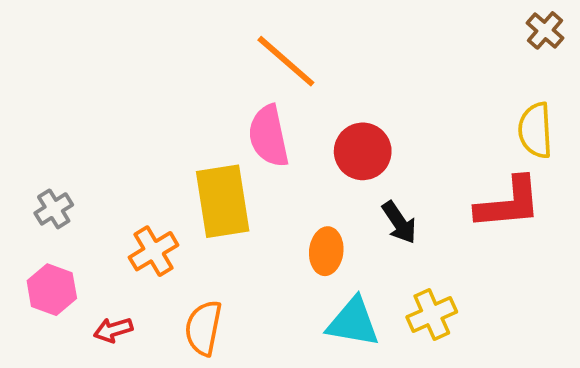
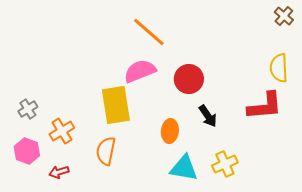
pink semicircle: (269, 136) -> (140, 71), turned 80
orange cross: (154, 251) -> (62, 131), moved
orange semicircle: (203, 328) -> (106, 151), moved

